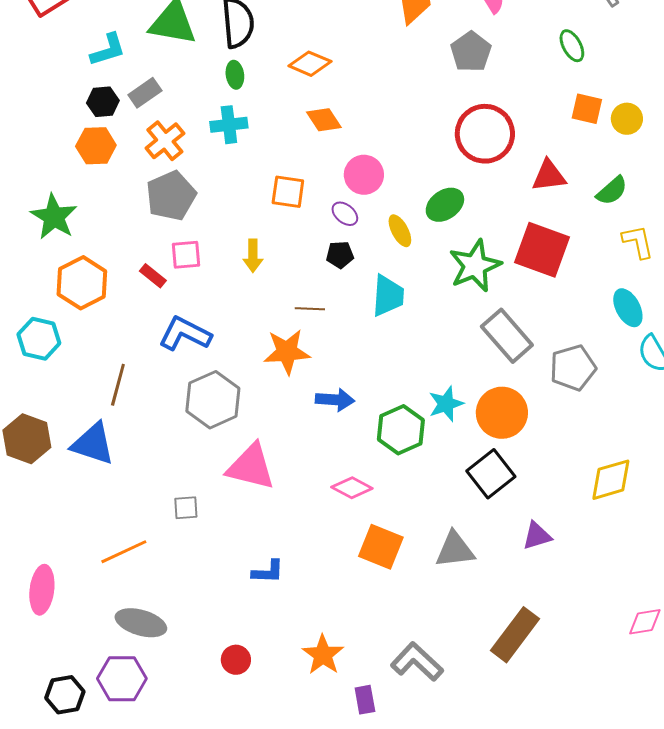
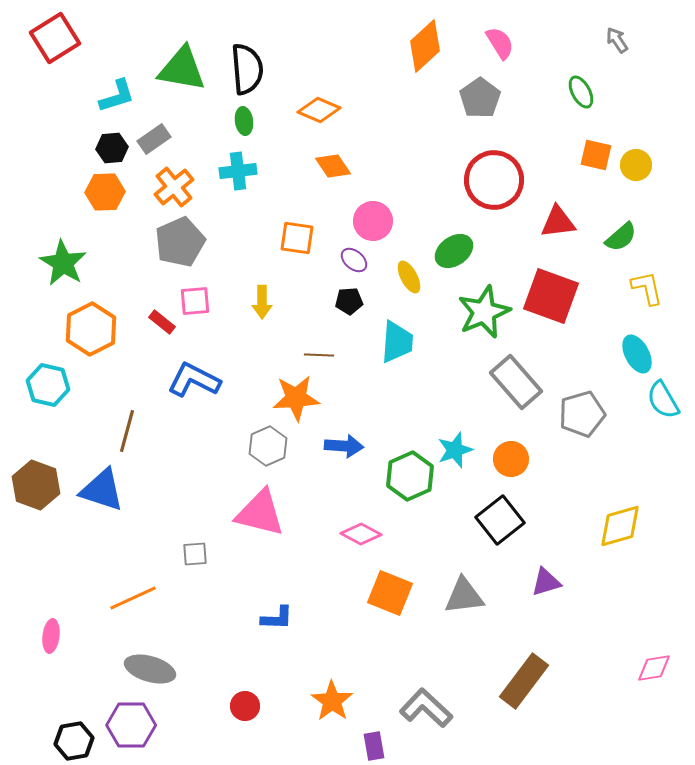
gray hexagon: (213, 400) -> (268, 446), moved, size x0.7
orange circle: (502, 413) -> (511, 459), size x0.7
pink ellipse: (42, 590) -> (51, 636), size x0.7

